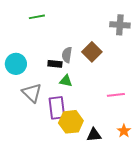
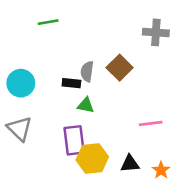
gray triangle: (32, 93) -> (19, 129), moved
black triangle: (94, 135) -> (130, 164), moved

